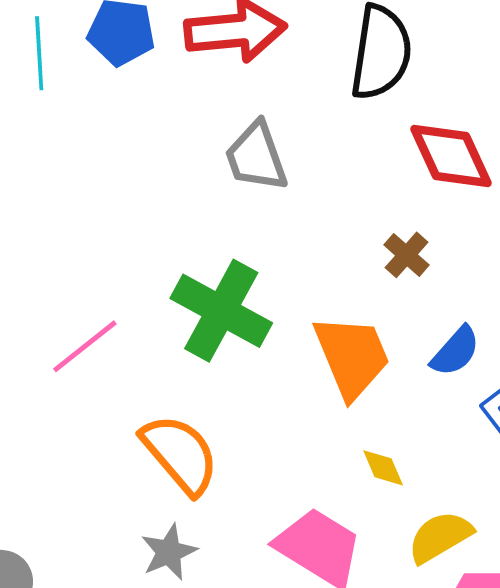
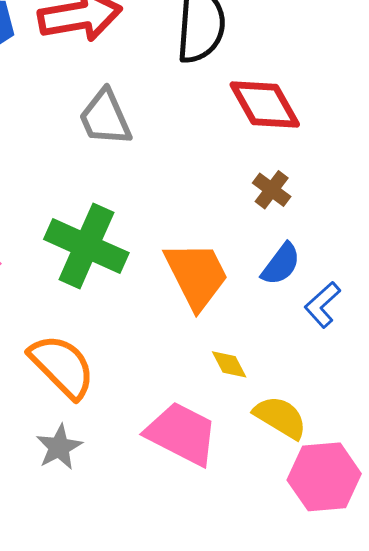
brown cross: (407, 255) -> (272, 190), moved
yellow semicircle: (440, 537) -> (280, 417), turned 66

